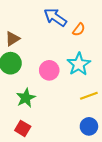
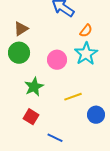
orange semicircle: (79, 30) -> (86, 31), moved
yellow line: (89, 96) -> (73, 97), moved

